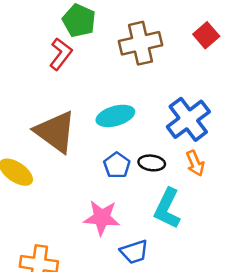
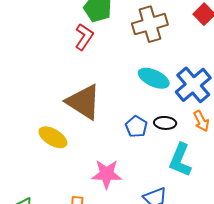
cyan ellipse: (115, 116) -> (154, 78), moved, turned 44
pink star: (102, 218) -> (107, 174), moved

